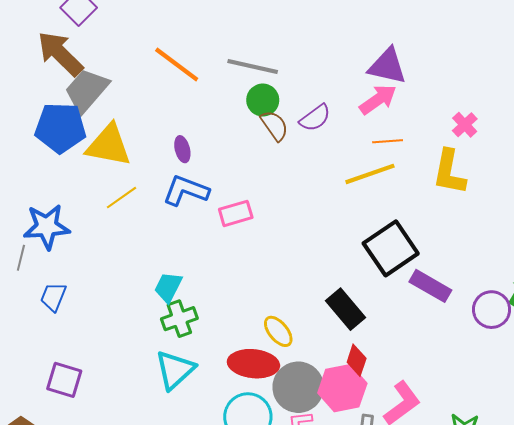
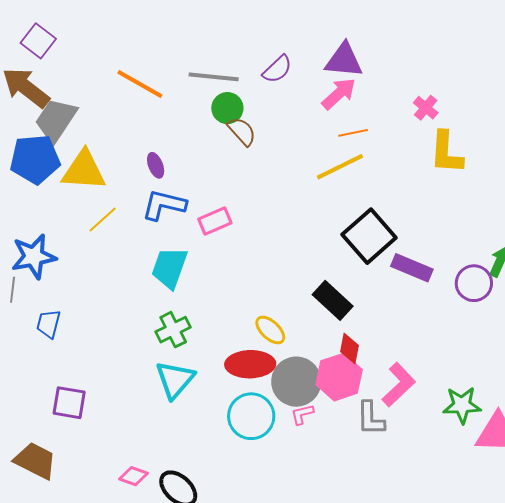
purple semicircle: (315, 118) -> (277, 69), moved
yellow L-shape: (449, 172) -> (446, 153), moved
cyan trapezoid: (168, 287) -> (170, 268), moved, size x1.4

